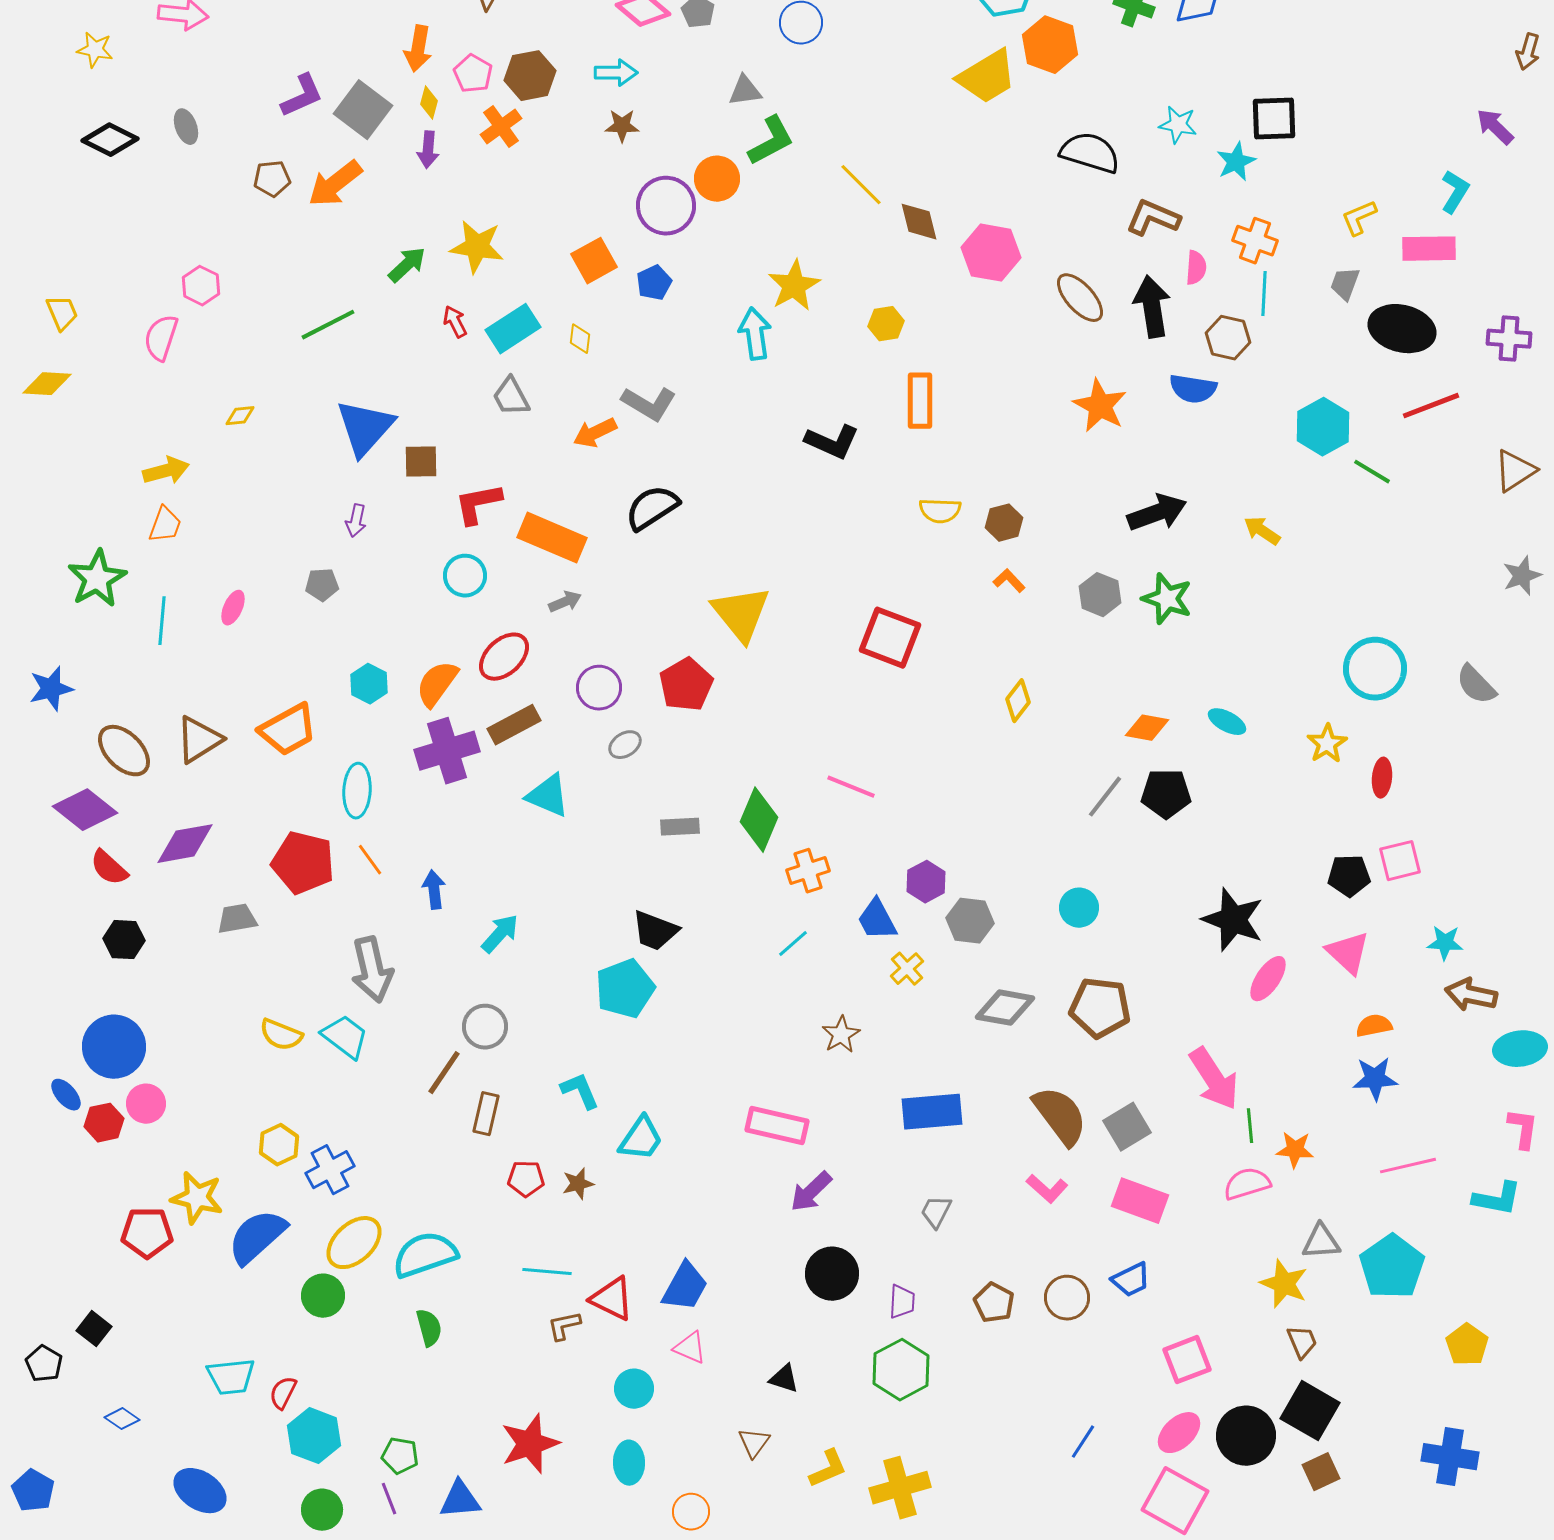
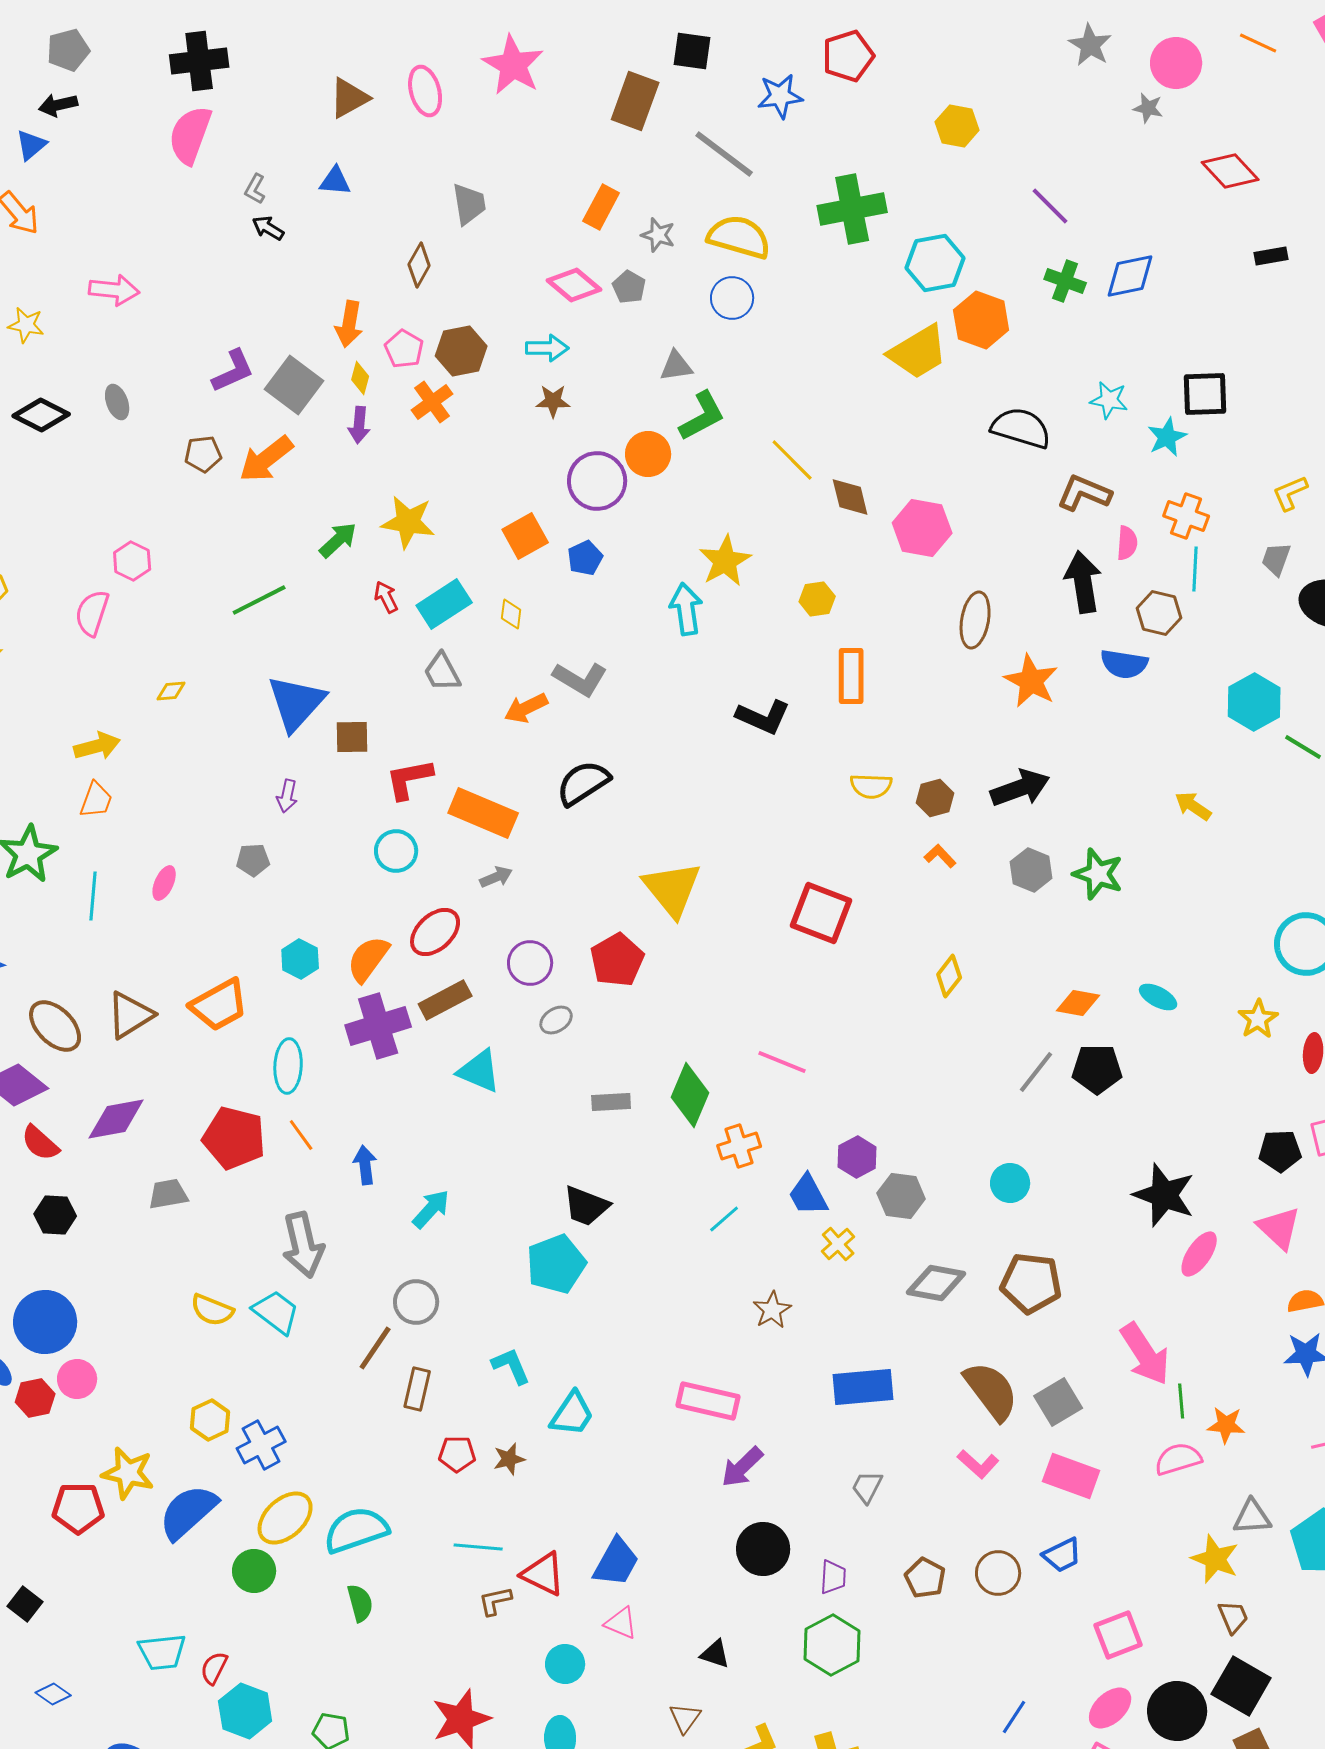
brown ellipse: (1080, 298) -> (975, 620), moved, turned 52
black arrow: (1157, 513) -> (1020, 788), moved

